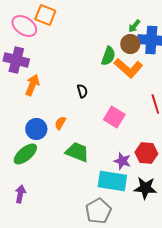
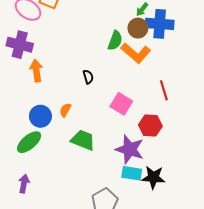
orange arrow: (32, 85) -> (36, 71), turned -30
red hexagon: (146, 153) -> (150, 126), moved
purple star: (122, 161) -> (130, 149), size x1.6
cyan rectangle: (112, 181) -> (132, 173), moved, size x0.7

